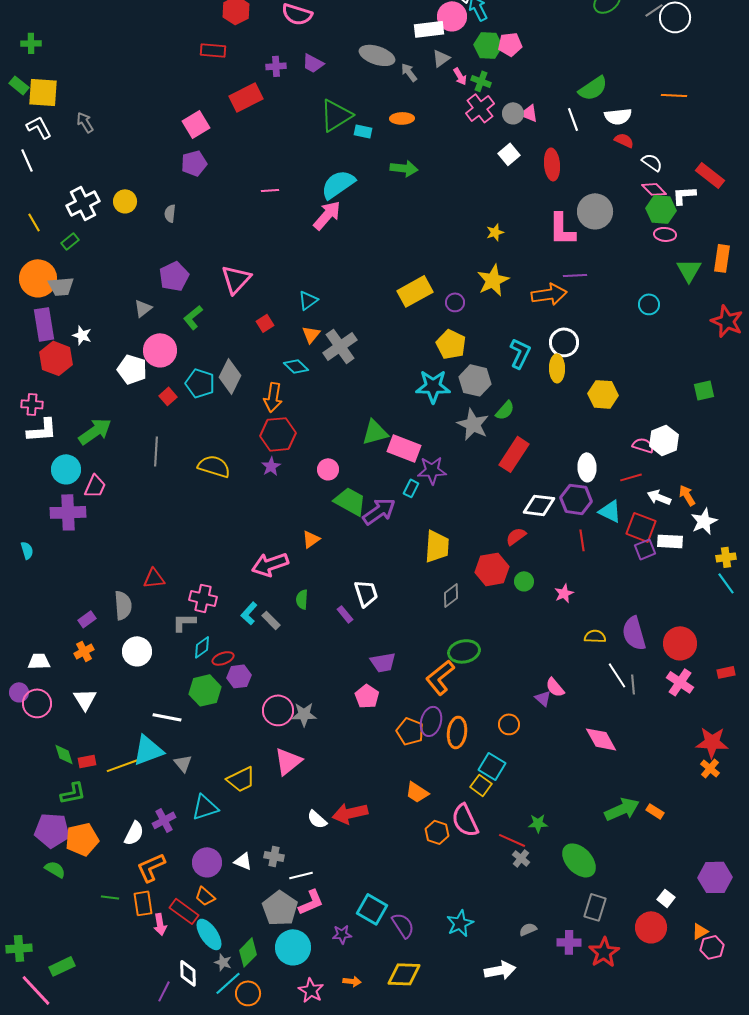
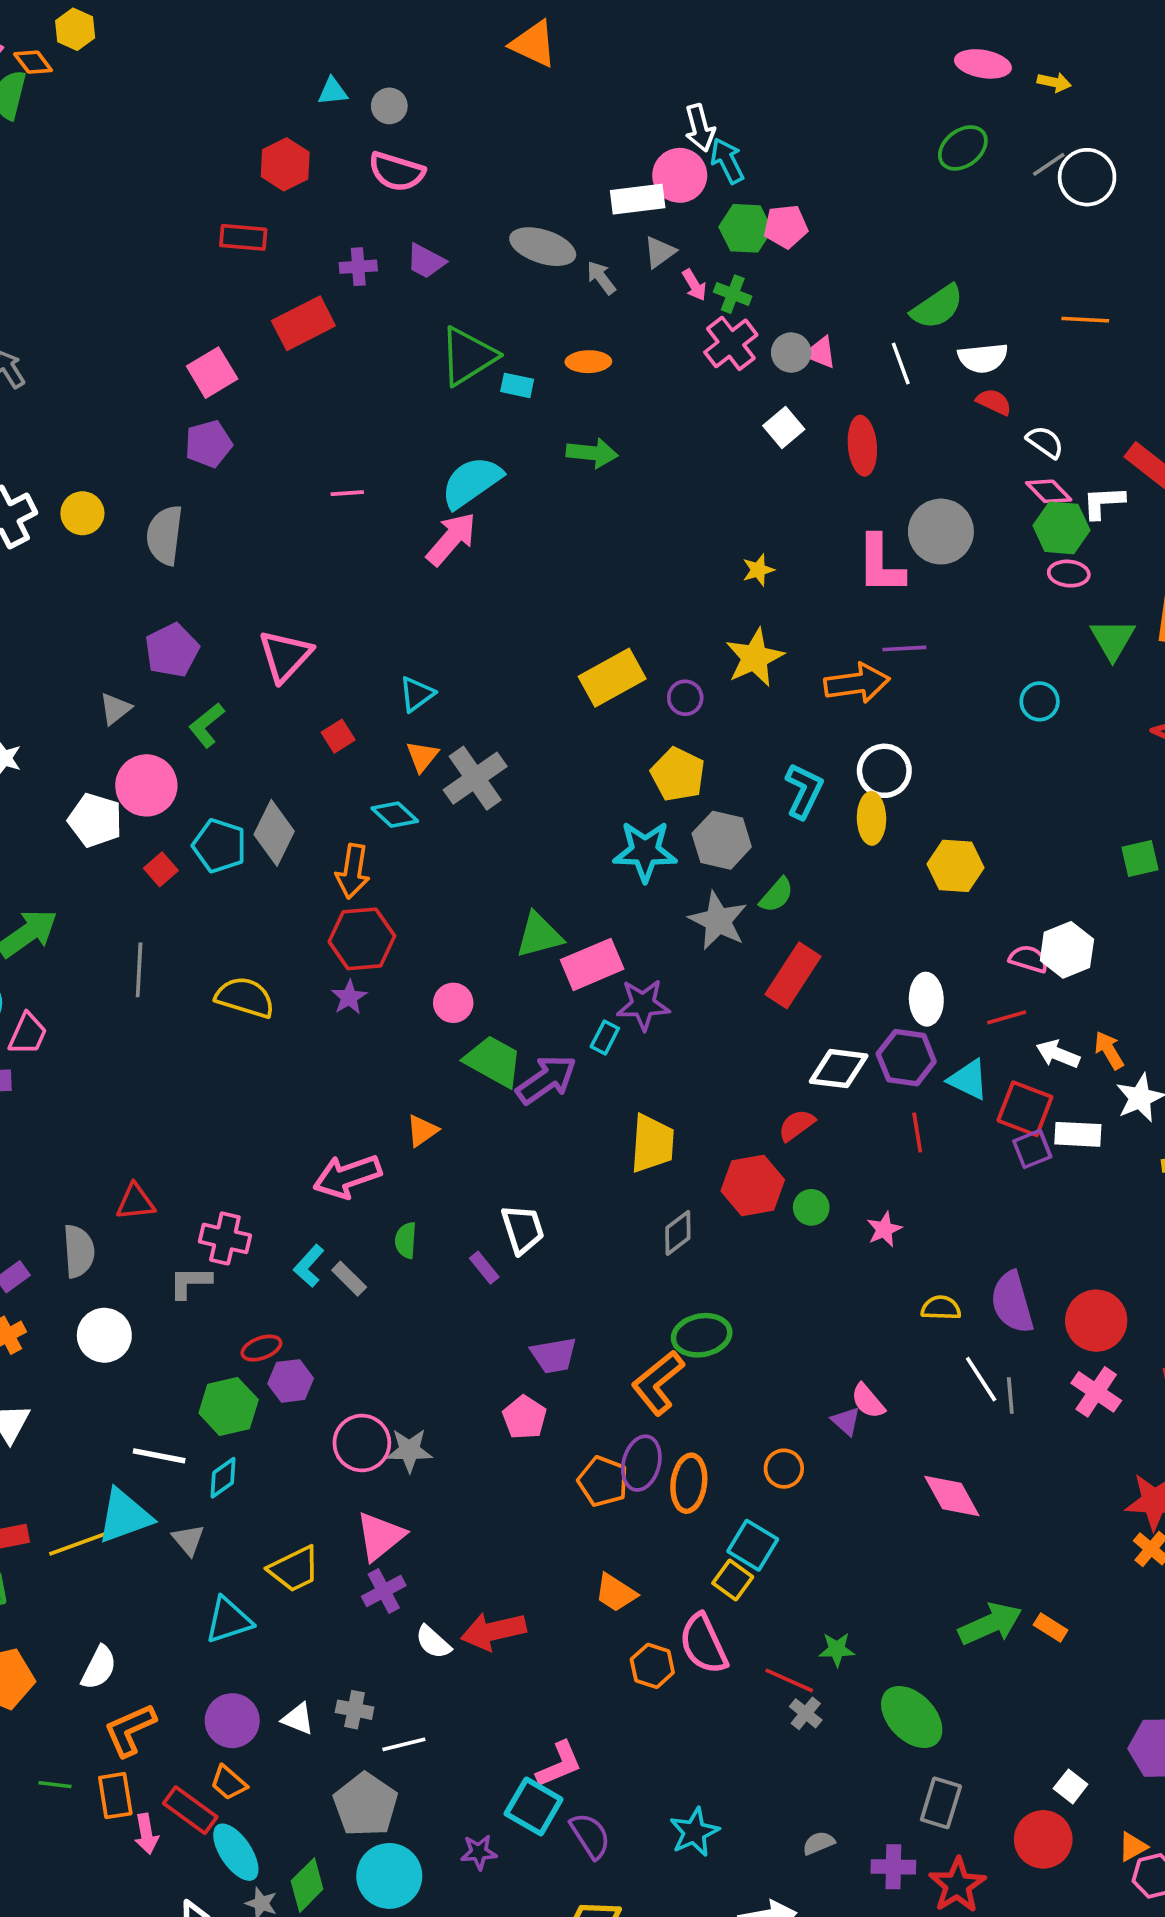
gray semicircle: (170, 213) -> (165, 535), size x1.8
pink rectangle: (404, 448) -> (592, 964), turned -44
cyan diamond: (202, 647) -> (223, 1478), moved
purple cross: (164, 820) -> (384, 1591), moved
pink L-shape: (311, 902) -> (559, 1764), moved

